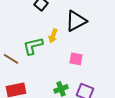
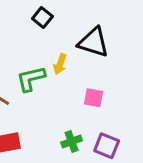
black triangle: (76, 21) -> (93, 42), turned 45

